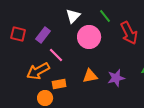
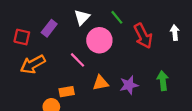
purple rectangle: (43, 35) -> (49, 28), moved
pink line: (56, 55) -> (78, 60), moved
orange arrow: (38, 71) -> (33, 64), moved

